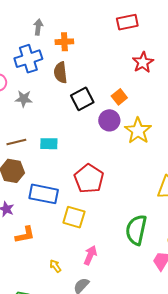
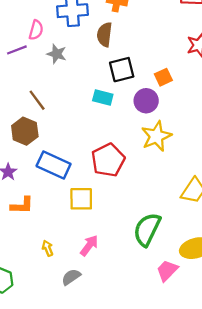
yellow star: (138, 131) -> (156, 136), moved
brown line: (16, 142) -> (37, 100), turned 54
cyan rectangle: (49, 144) -> (103, 98), moved
yellow square: (74, 217) -> (81, 199), turned -30

